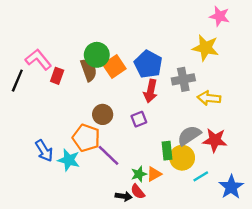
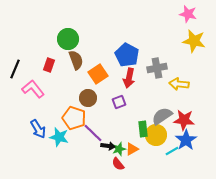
yellow star: (205, 48) -> (194, 41), moved
green circle: (97, 55) -> (68, 39), moved
pink L-shape: (38, 59) -> (33, 89), moved
orange square: (114, 67) -> (98, 74), moved
blue star: (231, 187) -> (186, 140), moved
black arrow: (124, 196) -> (108, 146), moved

